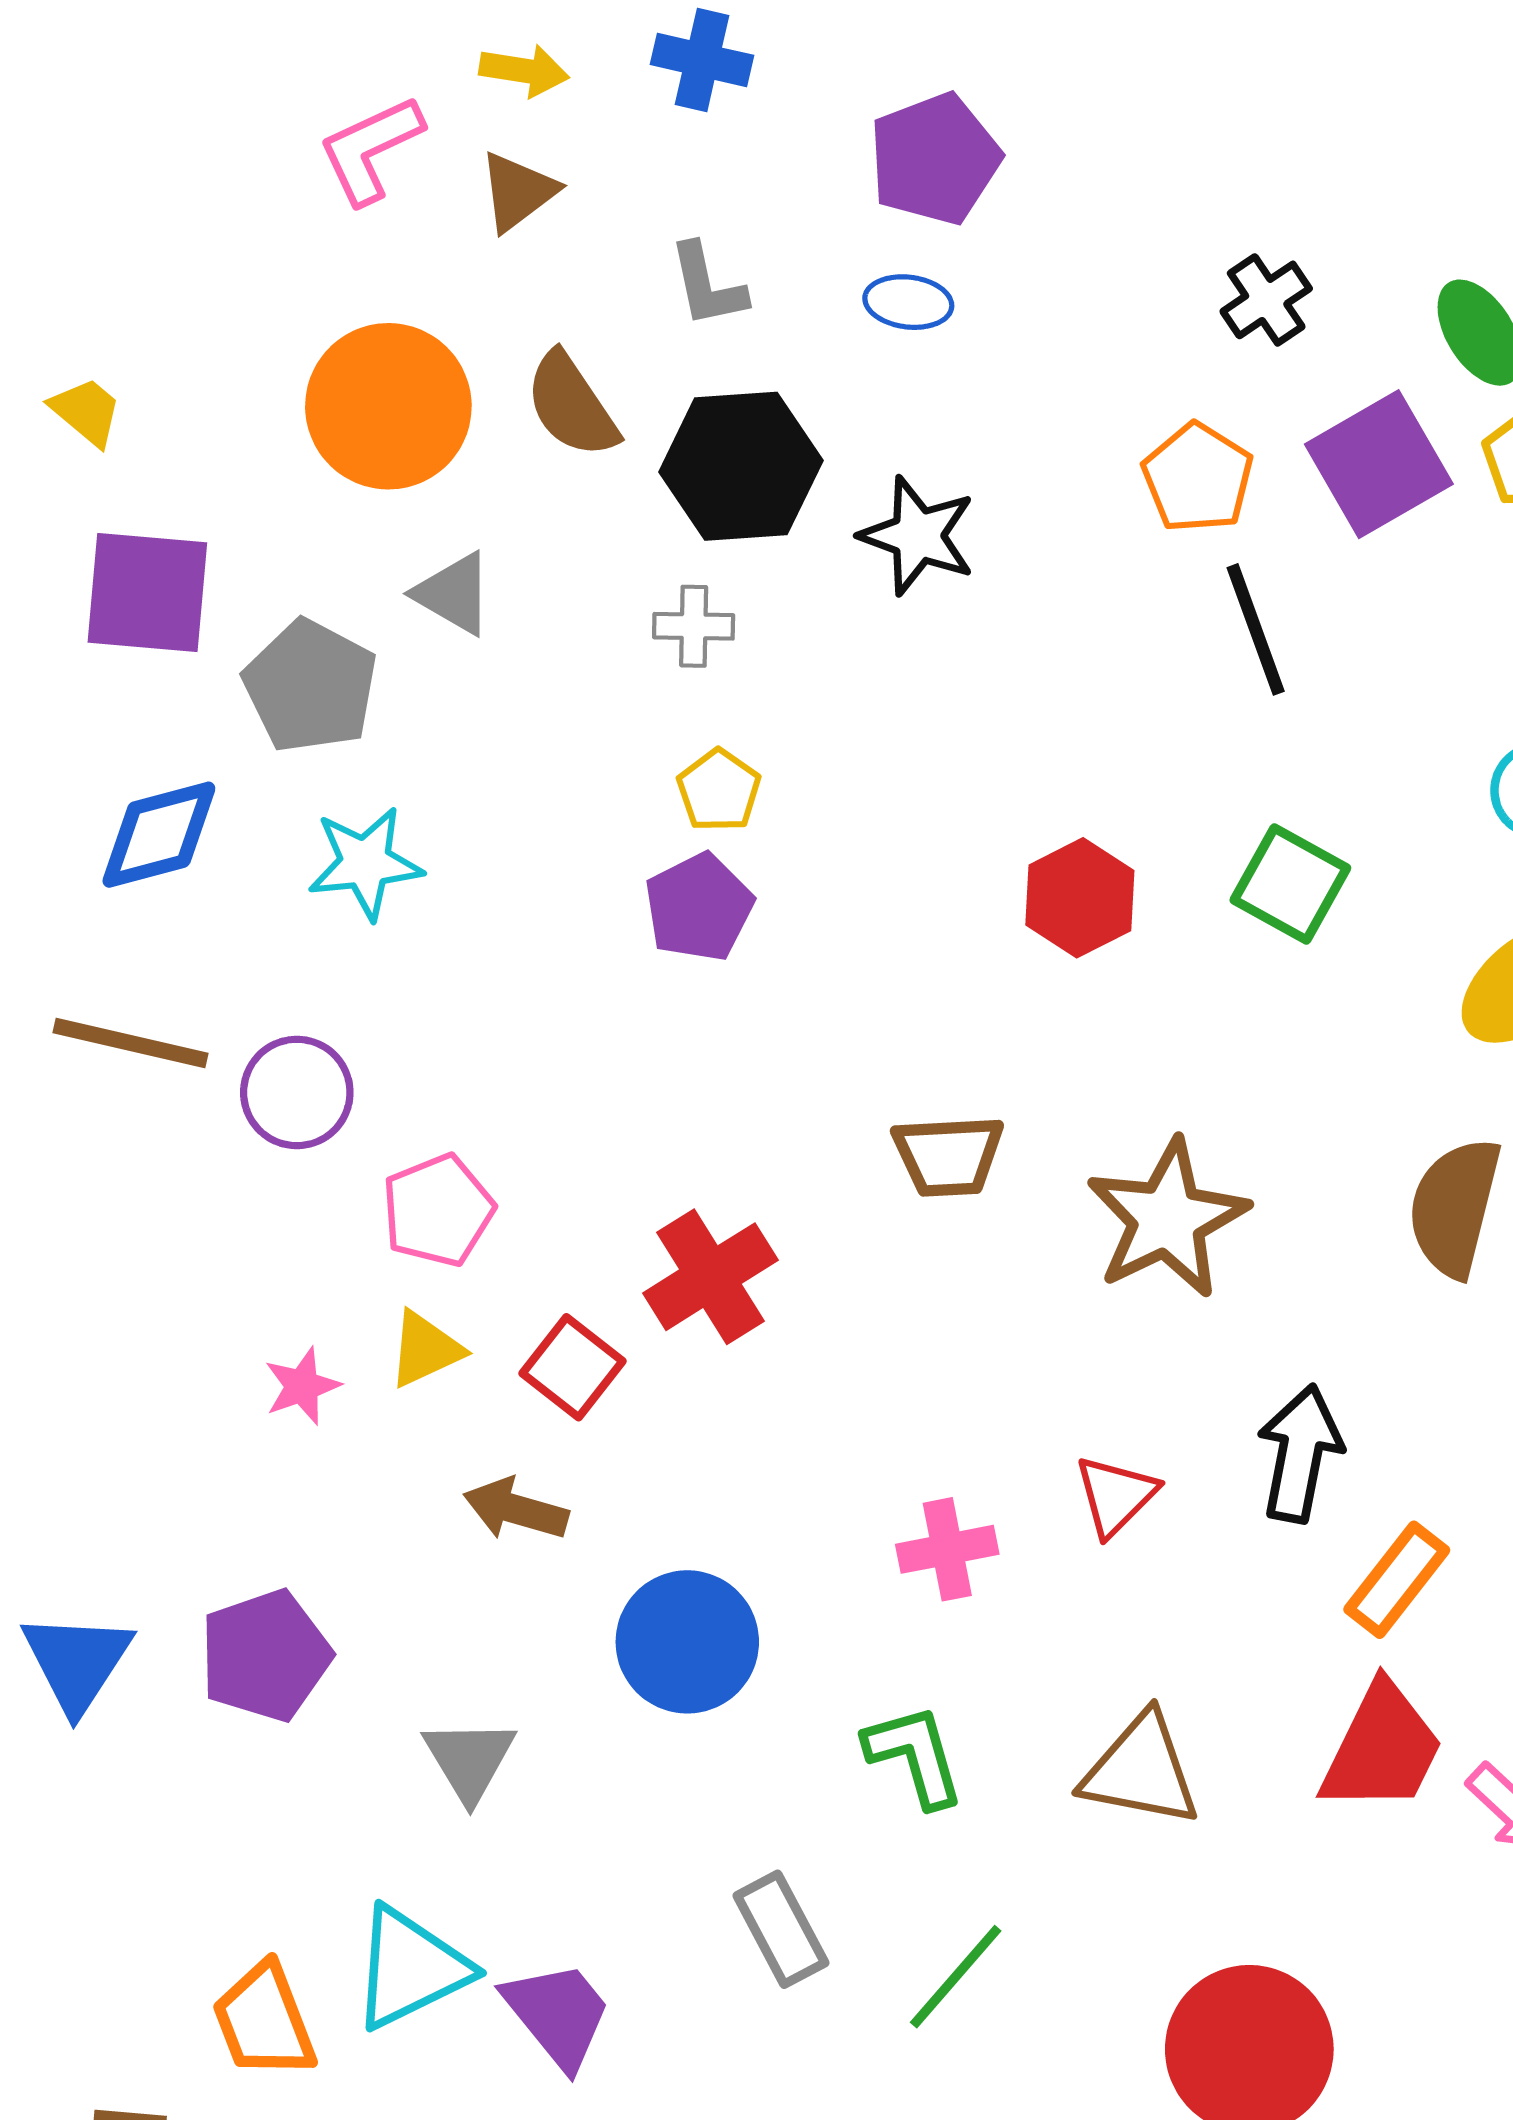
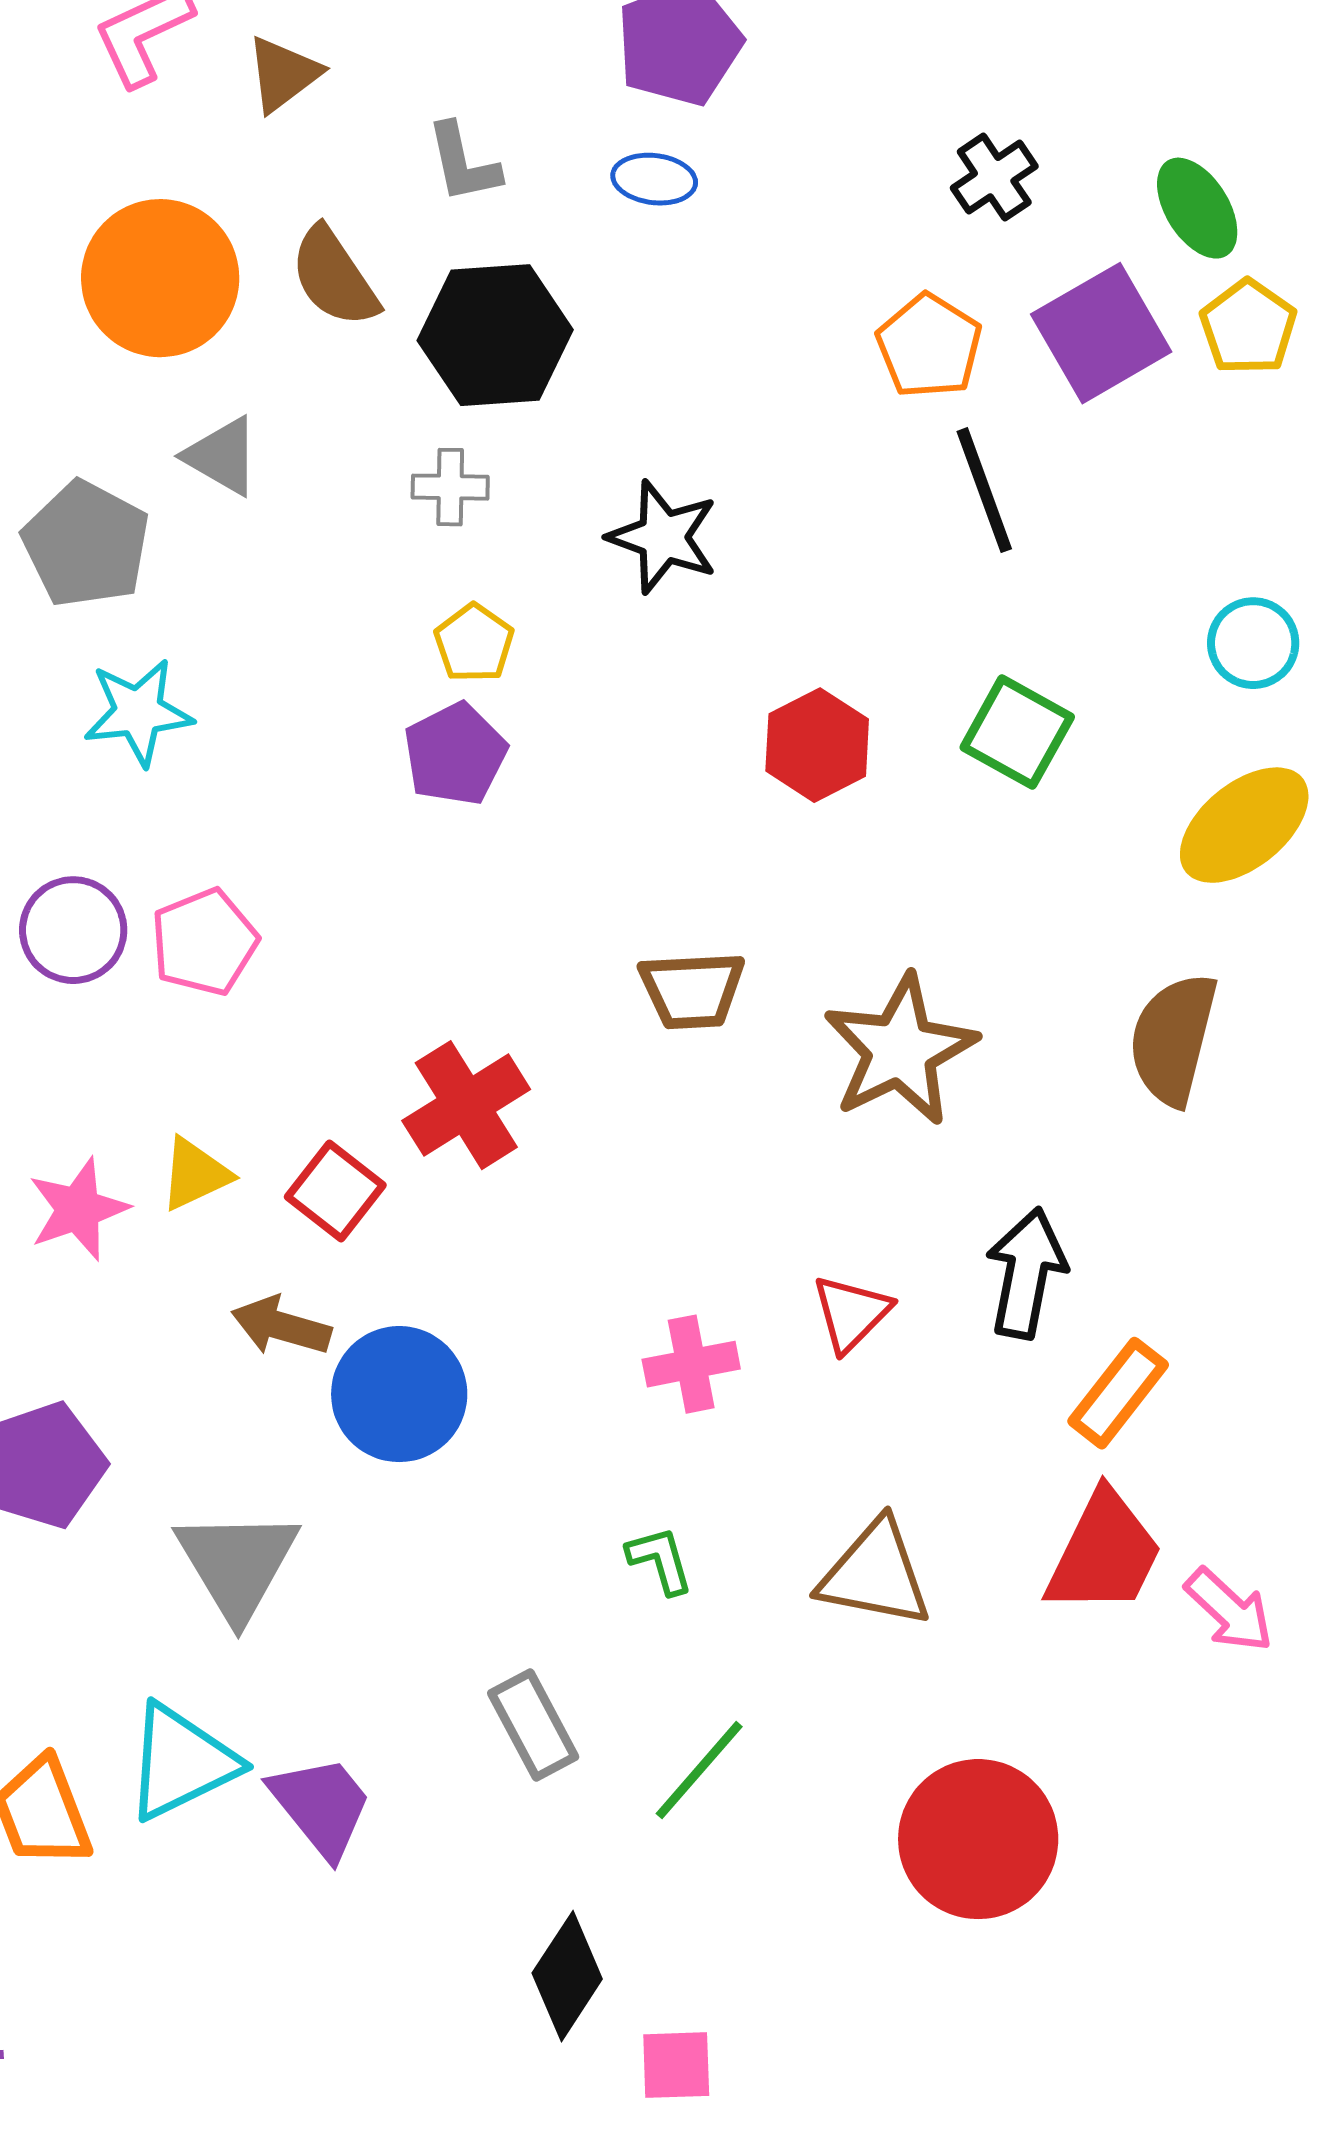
black star: (918, 536) -> (663, 537), moved
pink pentagon: (438, 1210) -> (204, 942), moved
pink star: (302, 1386) -> (78, 1209), size x1.4
blue circle: (687, 1642) -> (399, 1394), moved
green L-shape: (915, 1756) -> (660, 1560), size x0.7
gray triangle: (469, 1760) -> (237, 1564), size x1.4

